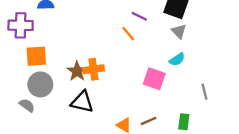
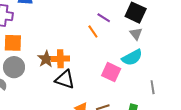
cyan semicircle: (177, 59) -> (132, 57), size x1.5
black triangle: (82, 102) -> (65, 79), moved

